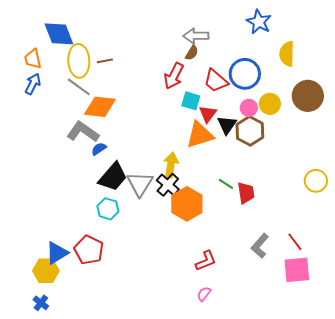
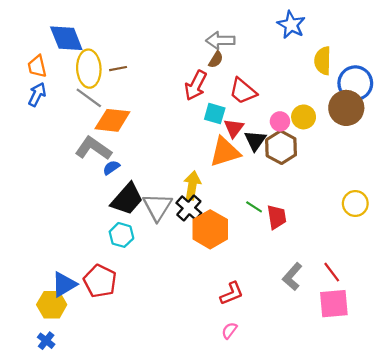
blue circle: (245, 74) -> (355, 83), moved

